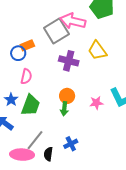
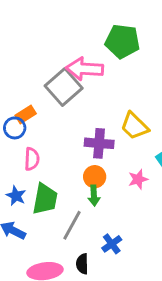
yellow trapezoid: (97, 50) -> (134, 126), moved
purple cross: (69, 61) -> (99, 143), moved
gray line: (35, 140) -> (72, 225), moved

